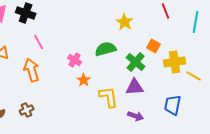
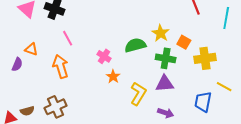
yellow star: (125, 22) -> (161, 33), moved
green cross: (136, 62) -> (166, 58), turned -30
yellow line: (194, 76) -> (224, 87), moved
yellow L-shape: (109, 97) -> (138, 94), turned 40
brown cross: (27, 110) -> (56, 107), size x1.5

